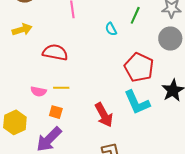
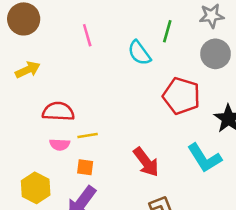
cyan semicircle: (111, 29) -> (139, 53), size x1.5
red semicircle: (55, 52) -> (58, 112), moved
cyan L-shape: (137, 102) -> (204, 158), moved

